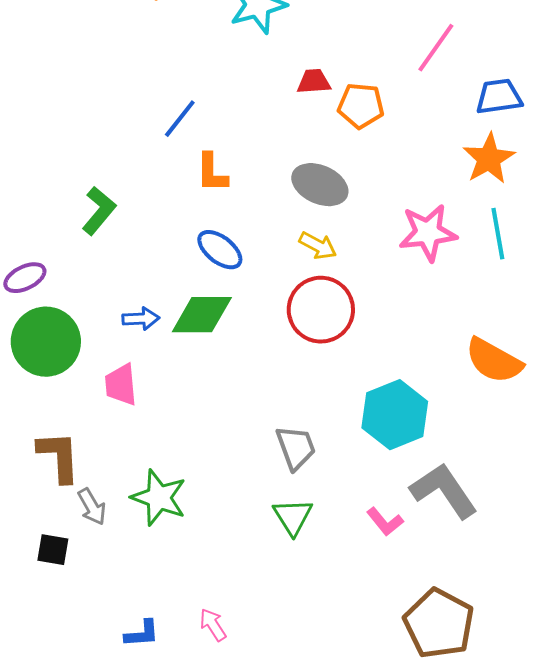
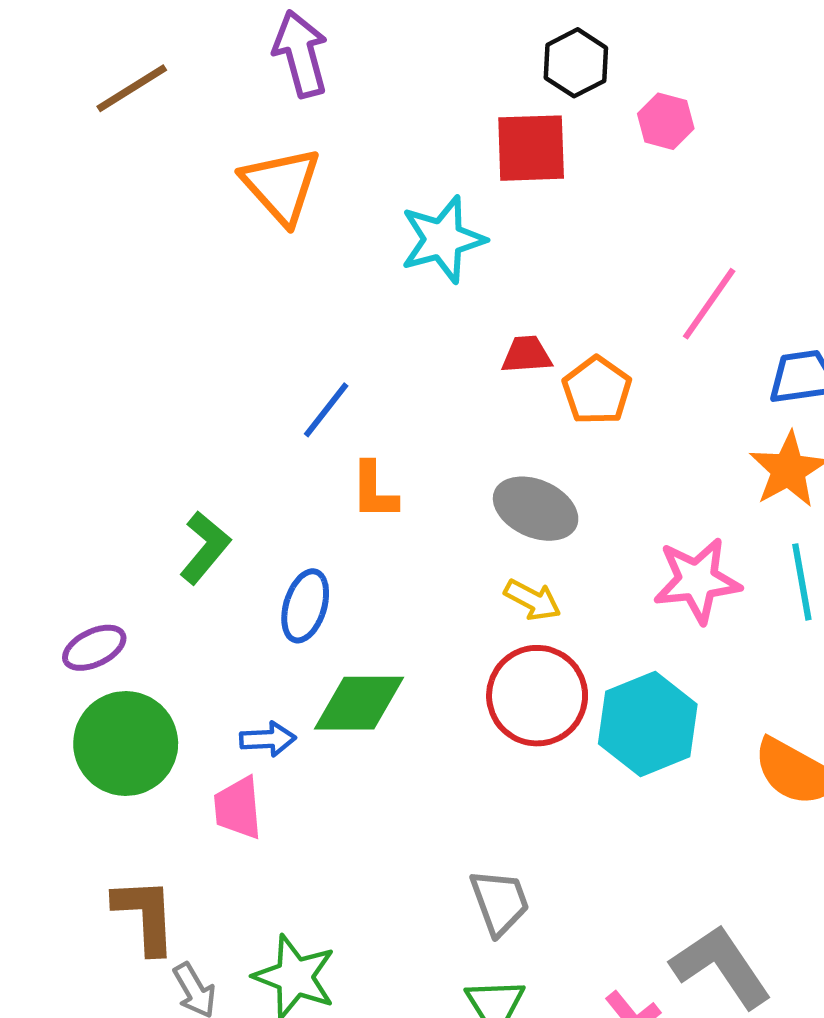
orange pentagon: (361, 106) -> (597, 390), turned 30
blue ellipse: (220, 250) -> (305, 606), moved, turned 69
blue arrow: (141, 319) -> (268, 739), moved
cyan hexagon: (395, 415) -> (648, 724), moved

